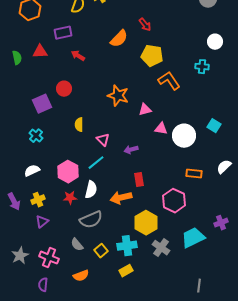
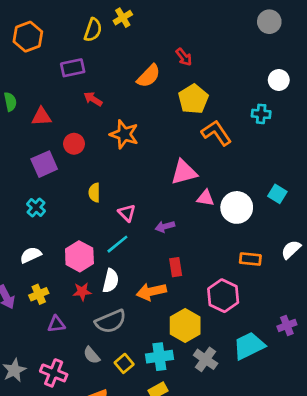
red triangle: (40, 52) -> (41, 117), moved
yellow pentagon: (152, 56) -> (193, 99), turned 30
orange star: (118, 96) -> (124, 134), moved
pink triangle: (145, 110) -> (184, 172), size x1.5
purple triangle: (42, 222) -> (56, 324), moved, turned 32

